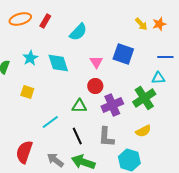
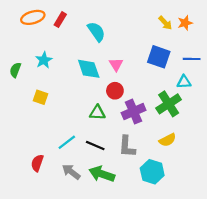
cyan semicircle: (78, 32) -> (96, 32), turned -78
blue square: (123, 54) -> (159, 57), moved
cyan diamond: (58, 63) -> (89, 69), moved
cyan line: (50, 122) -> (67, 142), moved
black line: (77, 136) -> (95, 145), turned -42
red semicircle: (24, 152) -> (37, 163), size x0.7

